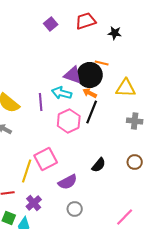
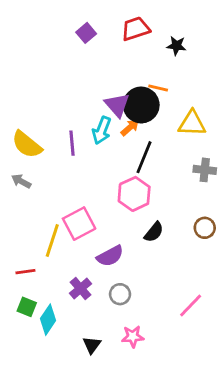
purple triangle: (73, 75) -> (117, 105), turned 30
cyan arrow: (62, 93) -> (102, 130), turned -84
orange arrow: (90, 93) -> (130, 128), moved, turned 112
pink hexagon: (69, 121) -> (134, 194), moved
purple cross: (34, 203) -> (80, 289), moved

